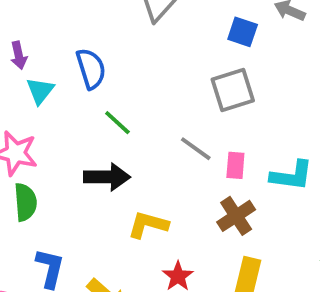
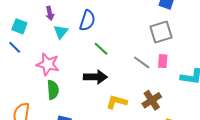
blue semicircle: (91, 69) -> (87, 20), turned 35
pink rectangle: (235, 165) -> (163, 61), moved
brown cross: (236, 216) -> (152, 100), moved

